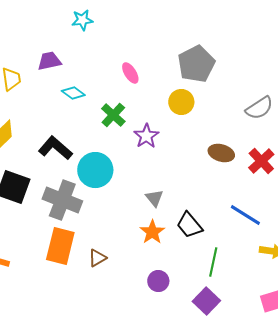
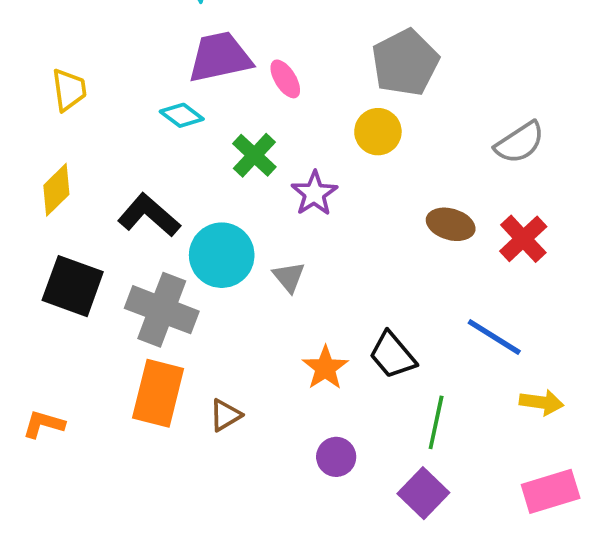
purple trapezoid: (49, 61) -> (220, 57), moved, size x1.5
gray triangle: (154, 198) -> (289, 277), moved

